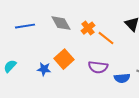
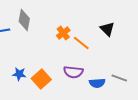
gray diamond: (61, 23) -> (24, 20), moved, turned 40
orange square: (64, 59) -> (41, 79), moved

